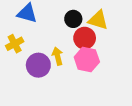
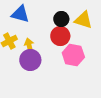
red circle: (85, 38) -> (60, 36), moved
yellow arrow: (57, 56) -> (29, 46), moved

